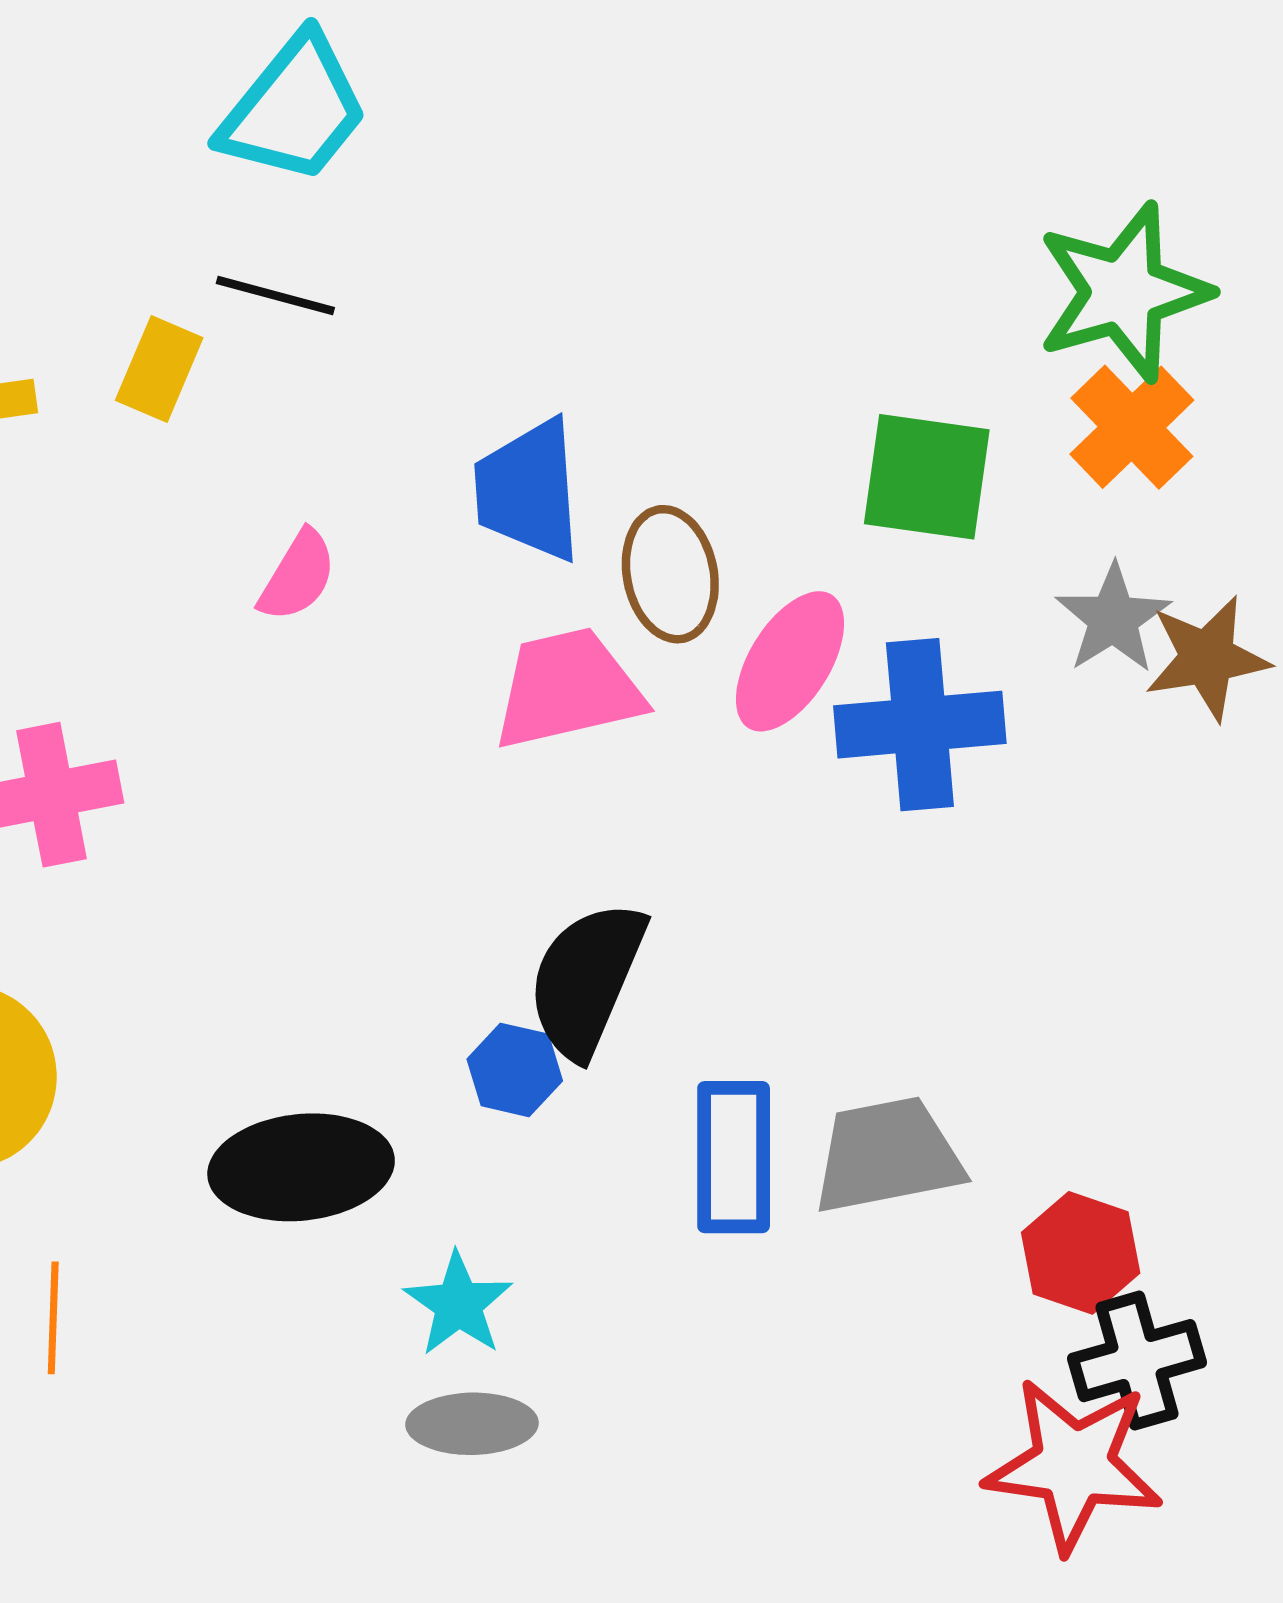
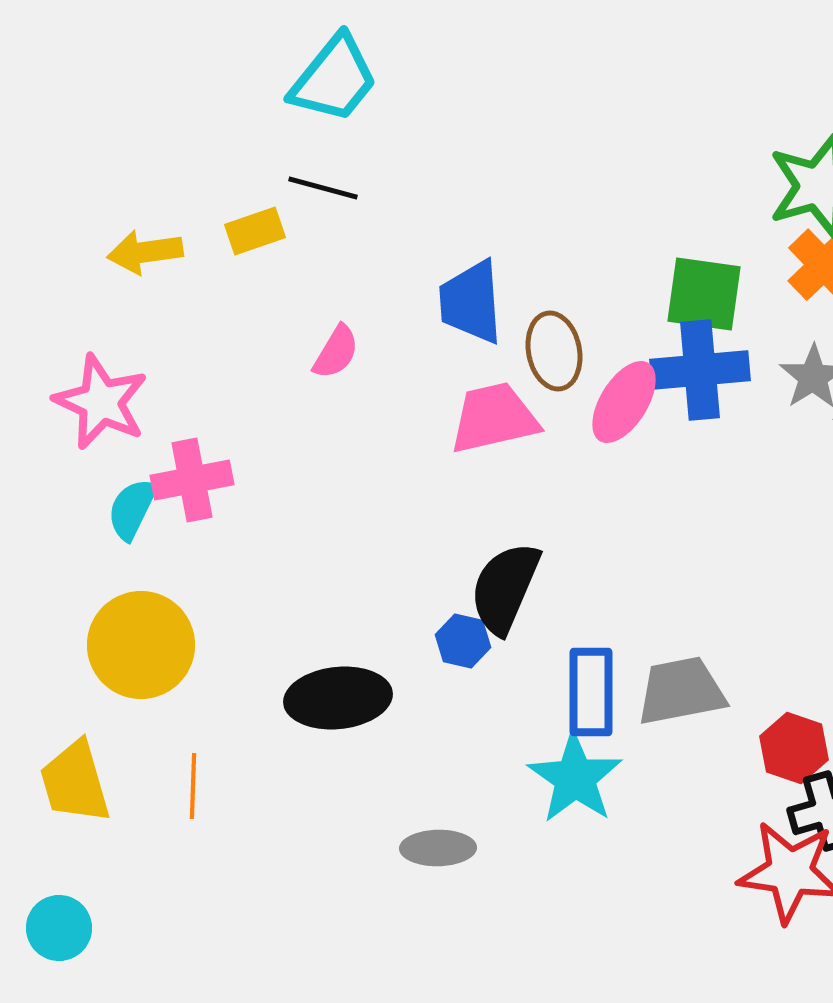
yellow rectangle: (159, 369) -> (255, 231), turned 48
blue cross: (920, 725) -> (700, 370), moved
cyan star: (458, 1304) -> (575, 778), moved, size x1.5

